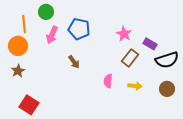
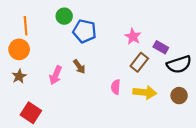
green circle: (46, 12) -> (64, 16), moved
pink arrow: (52, 35) -> (56, 75), moved
yellow arrow: (135, 86) -> (145, 92), size x1.5

